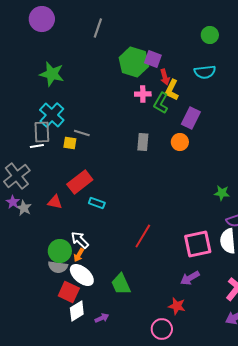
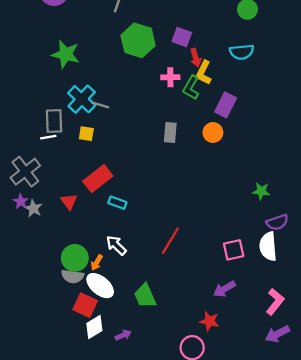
green hexagon: (134, 62) -> (138, 40), moved
cyan cross: (52, 115) -> (82, 99), moved
gray line: (82, 133) -> (100, 105), moved
red triangle: (55, 202) -> (69, 202), turned 42
white arrow: (80, 240) -> (116, 245), moved
pink square: (198, 244) -> (234, 250), size x0.7

